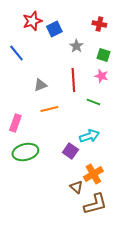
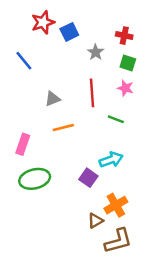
red cross: (99, 24) -> (124, 36), moved
brown triangle: (76, 187) -> (96, 221), turned 48

